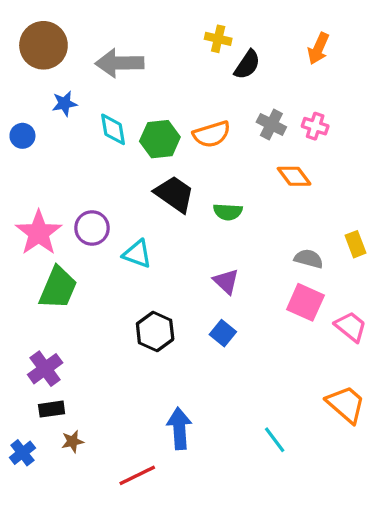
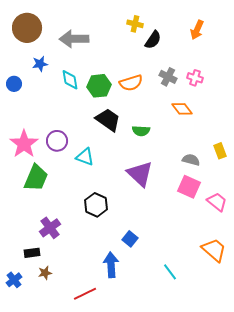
purple triangle: (226, 281) -> (140, 174), size x1.6
blue square: (223, 333) -> (130, 239), moved
purple cross: (45, 369) -> (50, 228), moved

